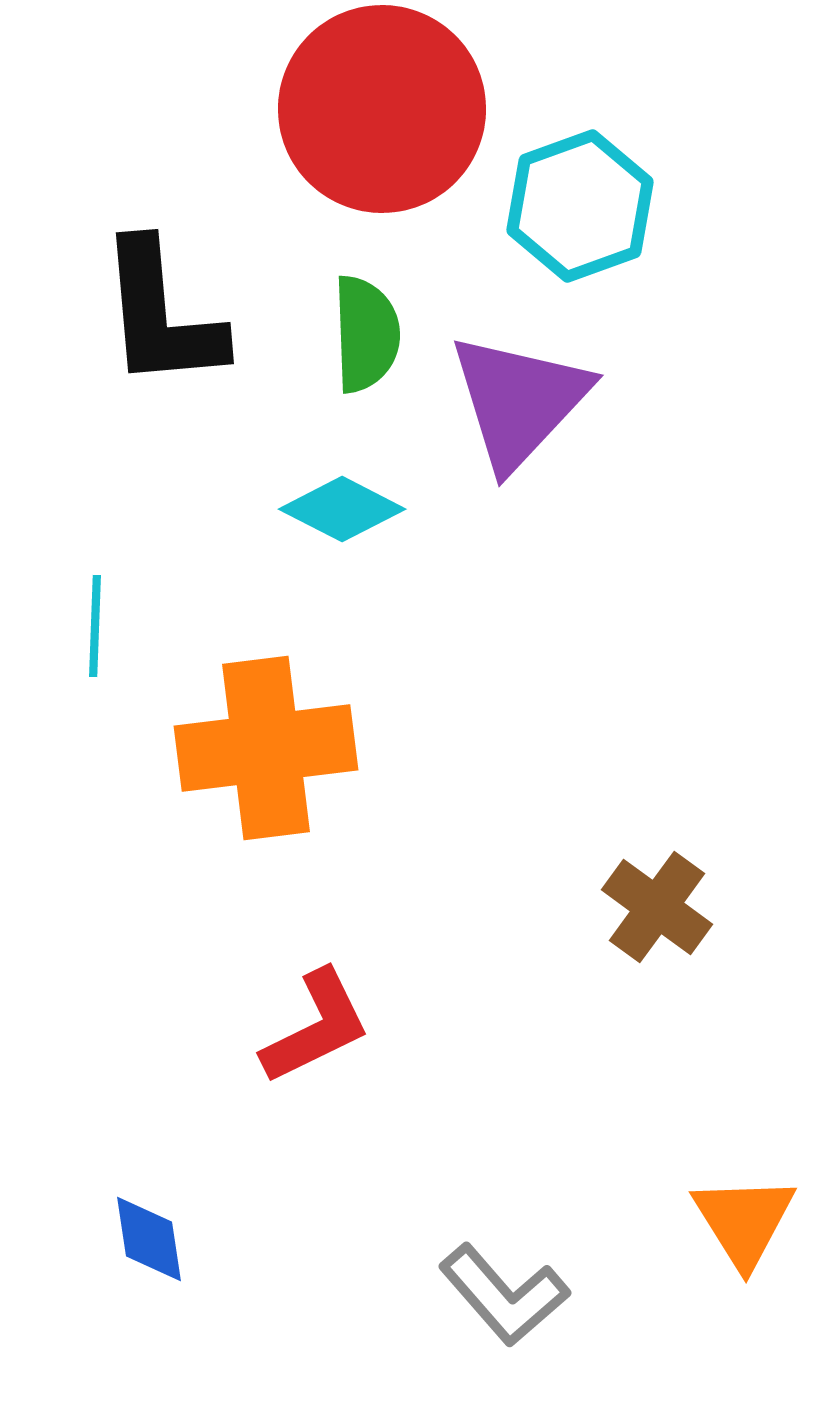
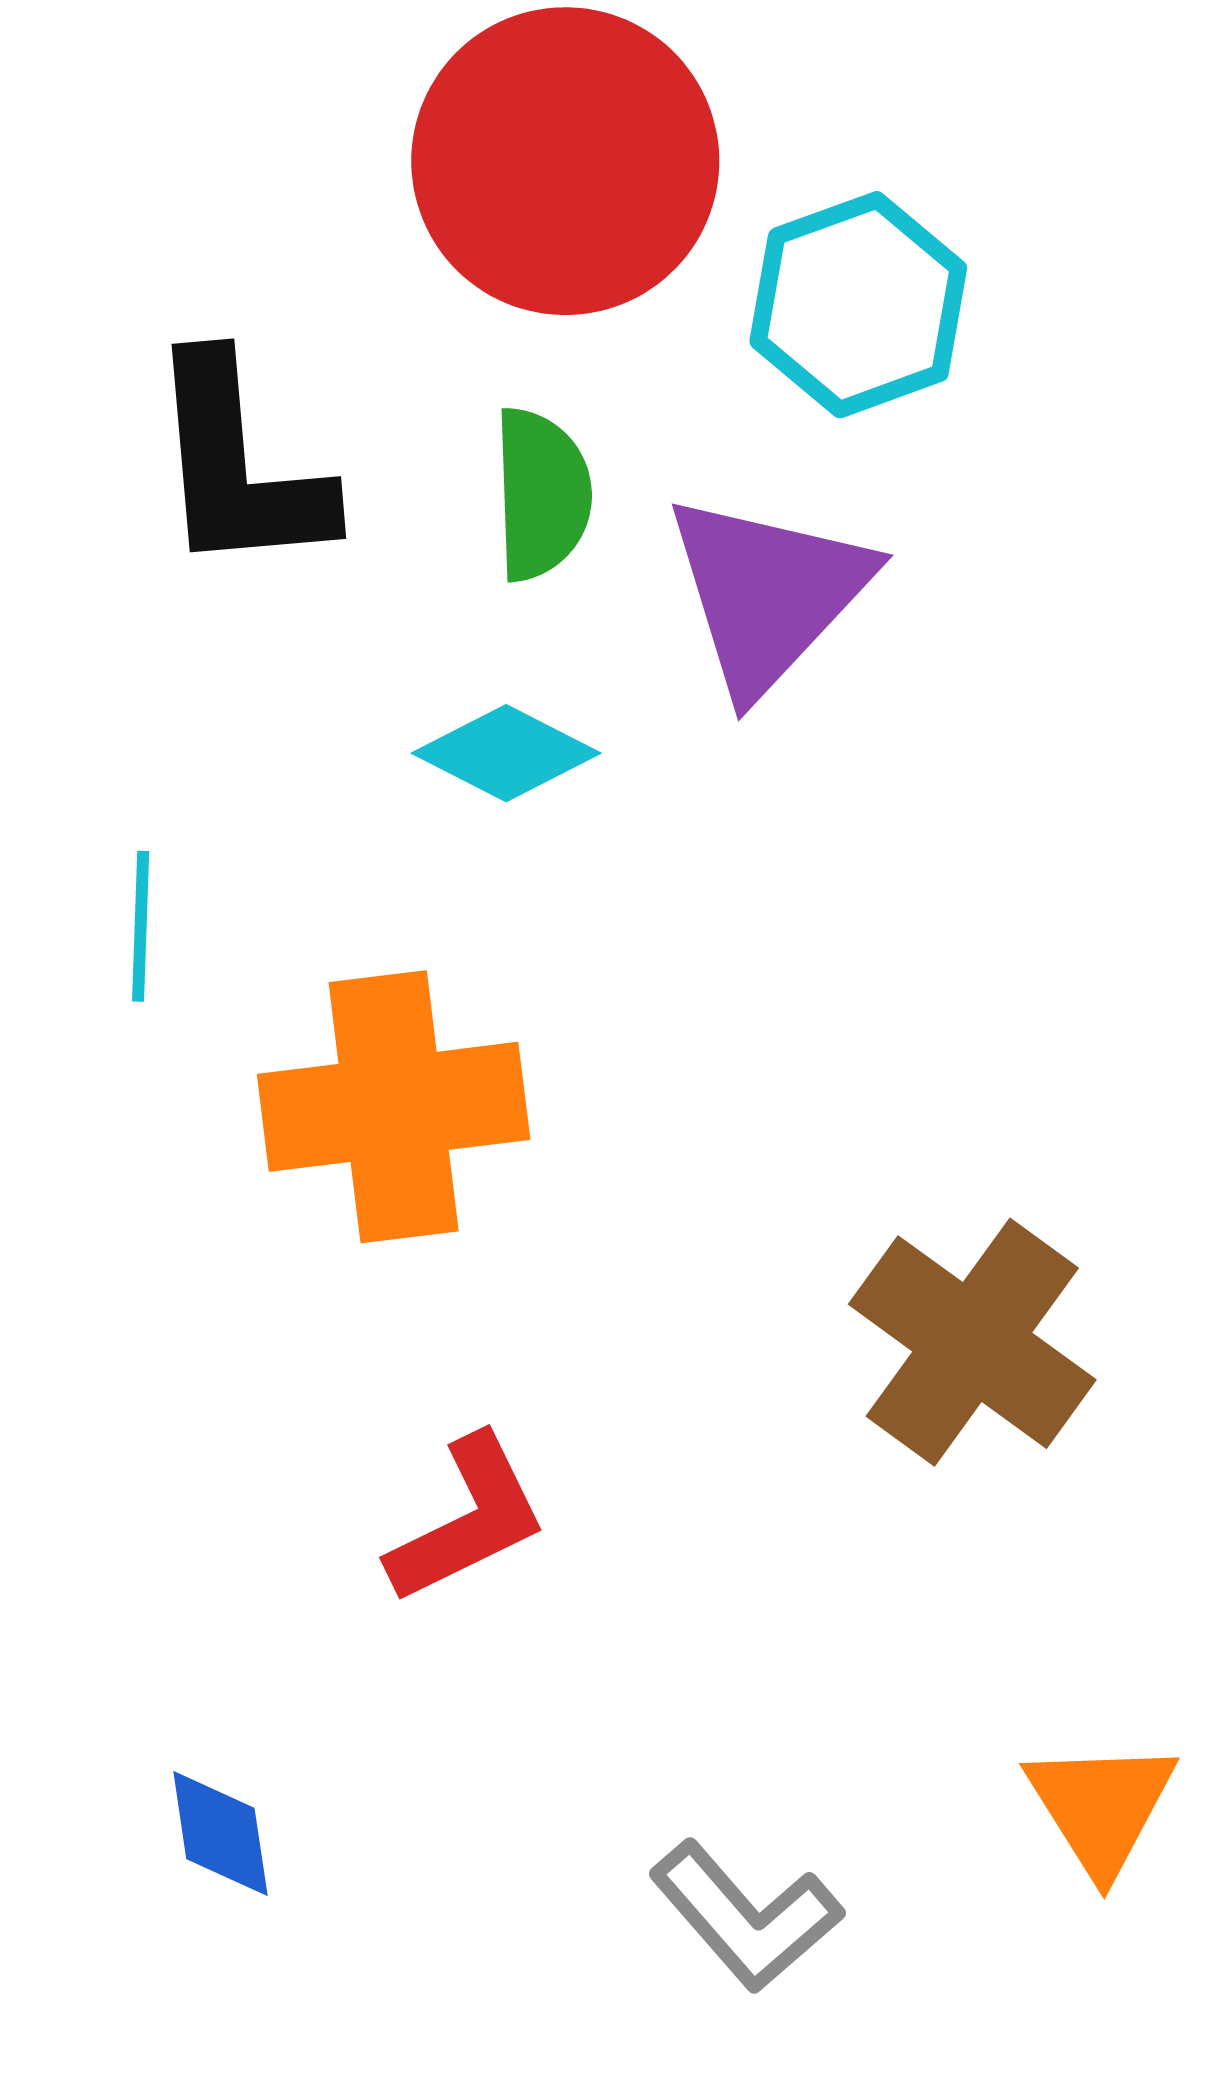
brown cross: (657, 907) -> (972, 1342), size x1.5

